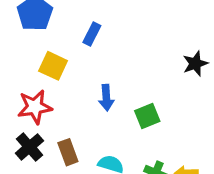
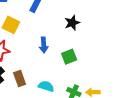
black star: (195, 64) -> (72, 23), moved

